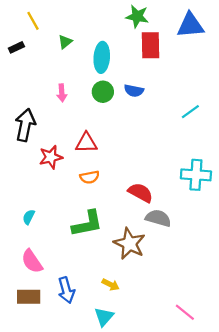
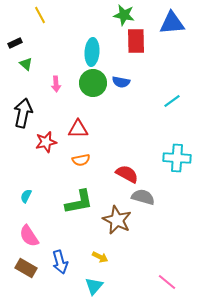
yellow line: (33, 21) -> (40, 15), moved
green triangle: (65, 42) -> (26, 64), moved, turned -40
green circle: (103, 92) -> (93, 83), size x1.4
brown rectangle: (29, 297) -> (26, 268), turned 30

